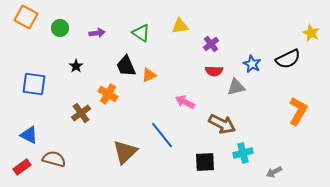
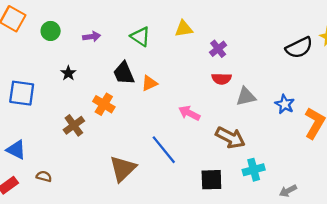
black semicircle: (288, 59) -> (299, 48), moved
blue star: (252, 64) -> (285, 104), moved
brown semicircle: (54, 159) -> (44, 176), size x0.6

